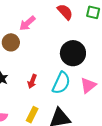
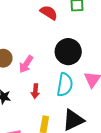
pink arrow: (27, 23) -> (26, 64), moved

